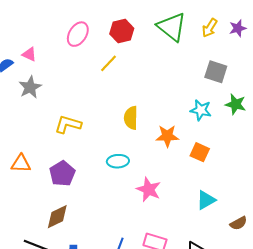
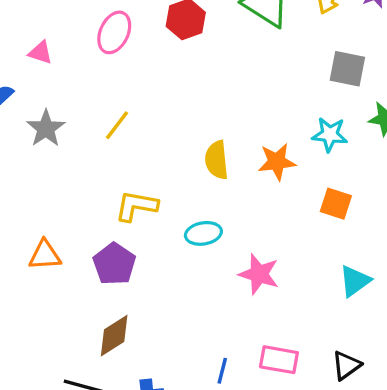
pink triangle: (29, 54) -> (40, 53), moved
yellow line: (109, 63) -> (117, 125), moved
yellow L-shape: (68, 124) -> (136, 206), moved
orange star: (167, 136) -> (277, 162), moved

